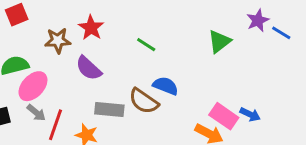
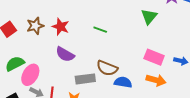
brown star: (58, 40) -> (35, 26), moved
blue semicircle: (166, 86) -> (123, 82), moved
pink rectangle: (224, 116) -> (154, 57), moved

